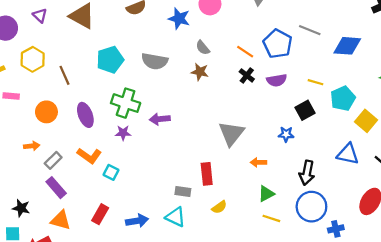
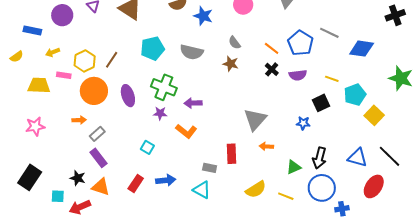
blue star: (179, 19) -> (203, 16), moved
yellow hexagon: (33, 59) -> (85, 61), moved
brown line: (64, 75) -> (112, 60), turned 54
orange circle: (46, 112) -> (94, 91), size x1.4
blue triangle: (348, 154) -> (357, 158), moved
orange L-shape: (89, 156) -> (186, 131), moved
orange arrow: (258, 162) -> (266, 146), moved
green triangle: (266, 194) -> (294, 167), moved
yellow semicircle: (219, 207) -> (256, 189), moved, size x1.5
black star: (21, 208) -> (78, 178), moved
blue arrow: (137, 221) -> (166, 180), moved

